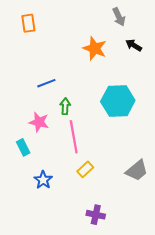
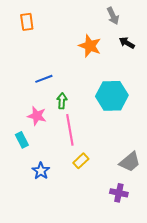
purple cross: (96, 215) -> (119, 193), moved

